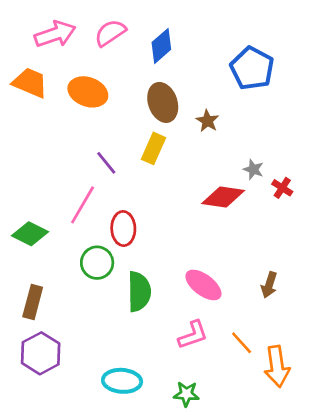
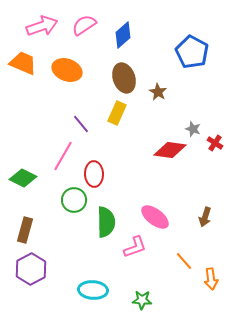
pink L-shape: (193, 335) -> (135, 247), moved
orange arrow: (277, 366) -> (211, 279), size x0.7

